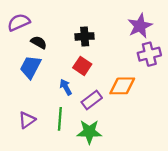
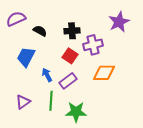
black semicircle: (39, 42) -> (40, 31), moved
purple cross: (149, 54) -> (93, 45), moved
blue arrow: (66, 87) -> (47, 75), moved
purple rectangle: (92, 100) -> (68, 81), moved

